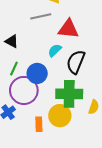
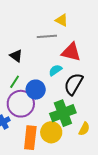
green cross: (69, 94) -> (63, 113), turned -30
orange rectangle: (39, 124) -> (30, 138), size x1.6

